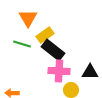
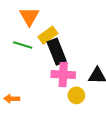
black rectangle: (53, 50) -> (57, 52), turned 30

